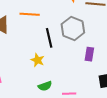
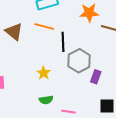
gray hexagon: (73, 28) -> (79, 61), moved
black line: (49, 38) -> (63, 42), moved

